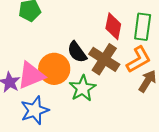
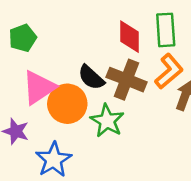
pink triangle: (31, 75) -> (39, 87), moved

